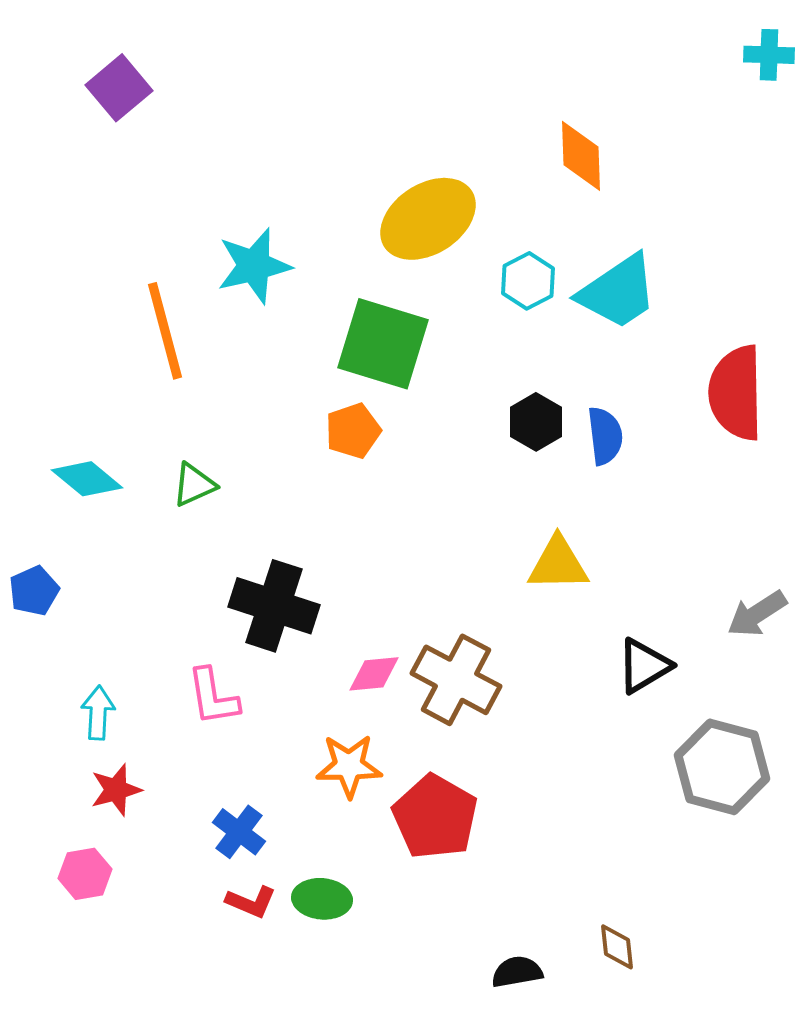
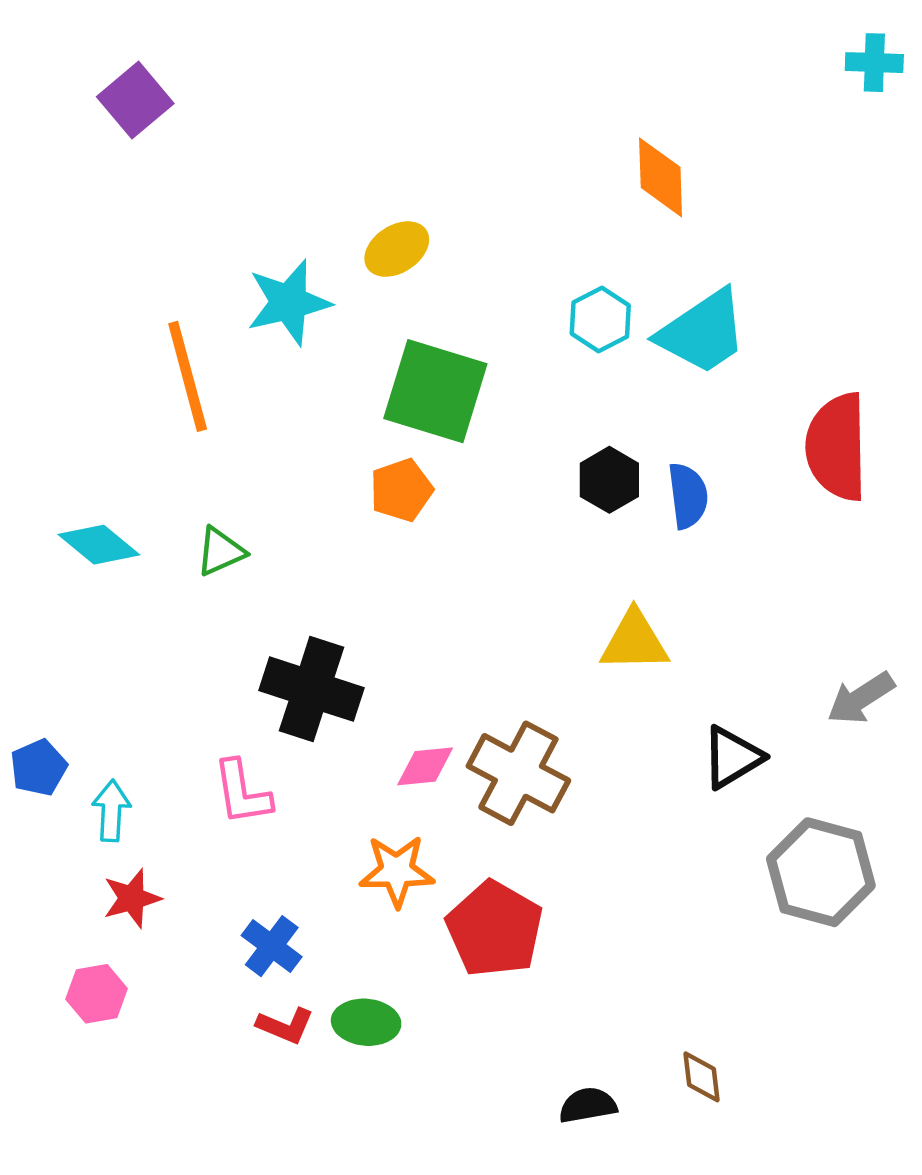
yellow ellipse: (428, 219) -> (397, 249), moved, size x0.6
blue pentagon: (34, 591) -> (39, 768), moved

